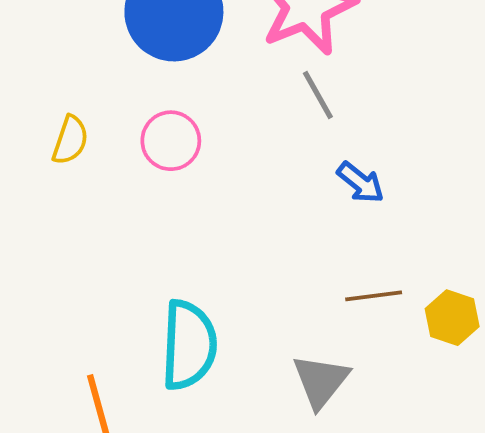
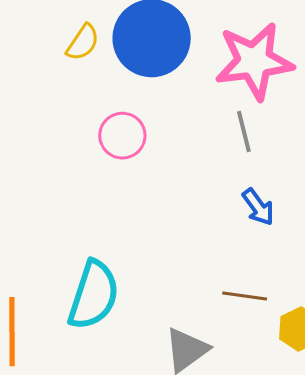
yellow semicircle: (70, 140) -> (83, 42), moved

